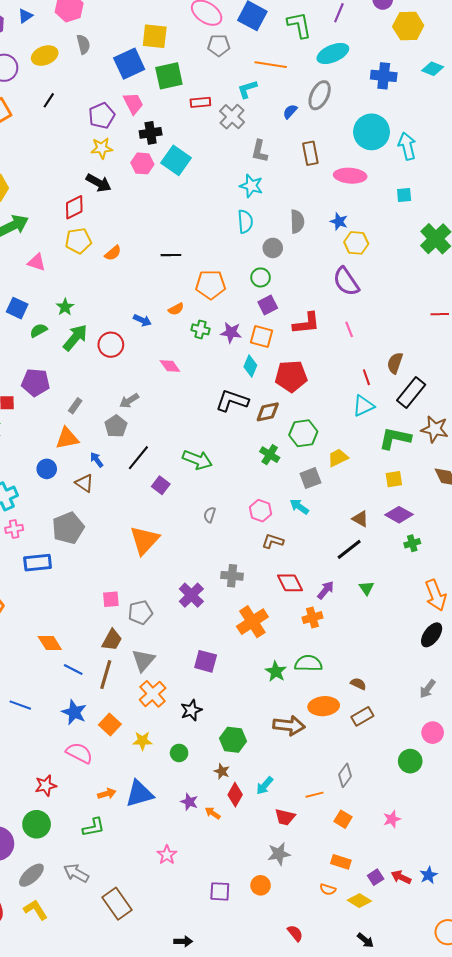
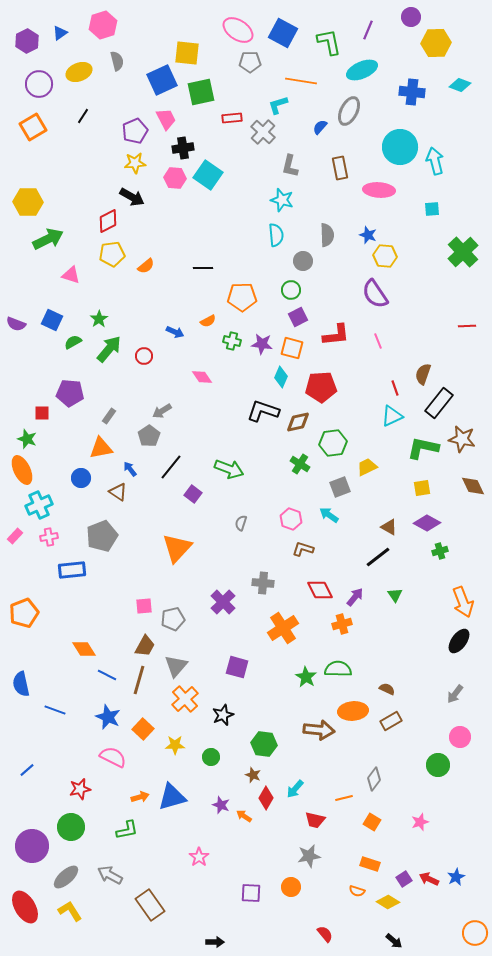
red circle: (111, 345) -> (144, 356), size x0.7

